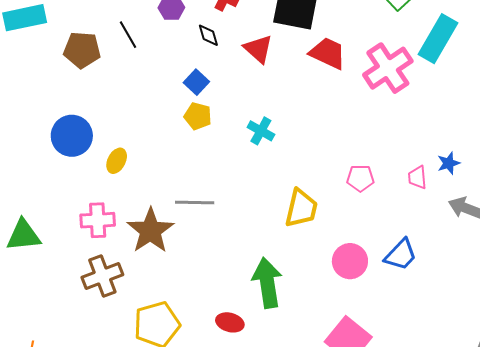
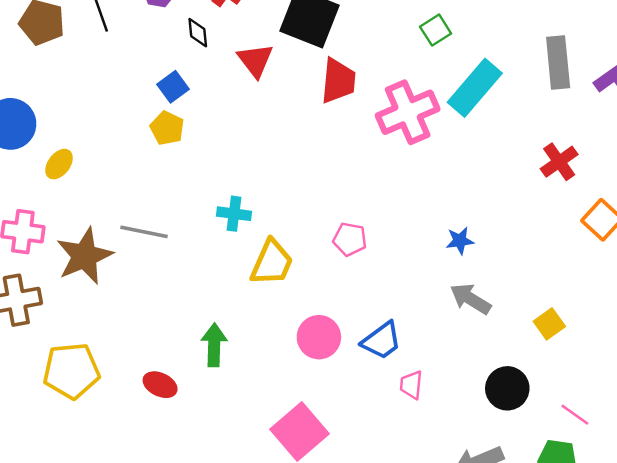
red trapezoid: (328, 53) -> (338, 81), turned 60
cyan cross: (261, 131) -> (234, 214), moved, turned -32
pink trapezoid: (417, 177) -> (411, 385), moved
green arrow: (267, 283) -> (214, 345), size x0.7

